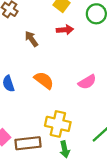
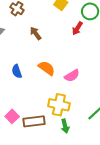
red arrow: (65, 30) -> (77, 28), moved, turned 128
pink semicircle: (87, 82) -> (72, 76), moved

